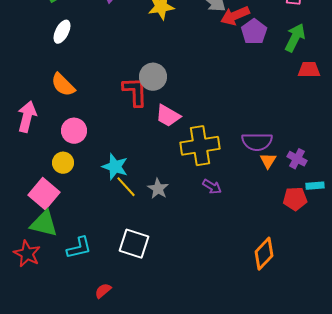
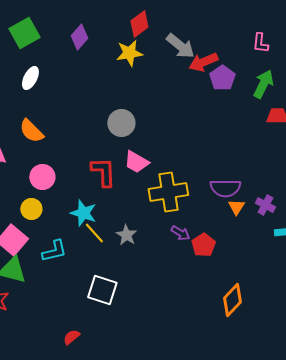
red L-shape: (135, 92) -> (103, 172), moved
red pentagon: (295, 199) -> (203, 245), moved, turned -30
cyan L-shape: (79, 248) -> (54, 251), moved

